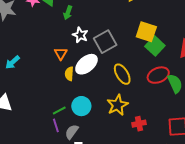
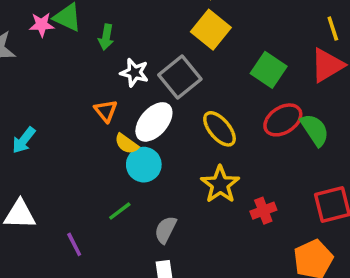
yellow square: (146, 32) -> (211, 30), moved, turned 30
yellow semicircle: (69, 74) -> (126, 144), turned -48
cyan circle: (81, 106) -> (144, 165), moved
purple line: (56, 125) -> (74, 244), moved
gray semicircle: (72, 132) -> (165, 230), moved

